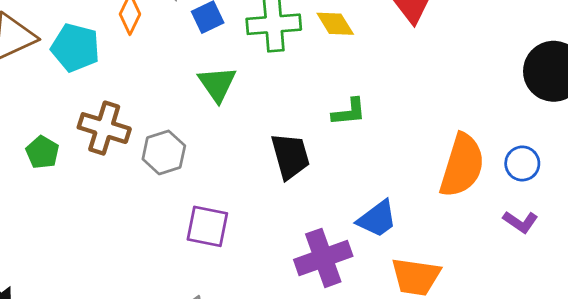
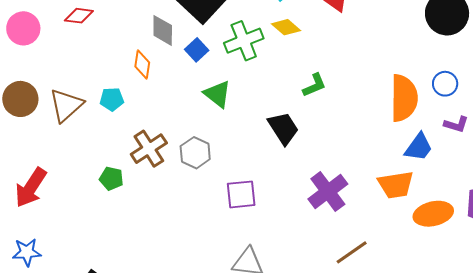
cyan pentagon: (75, 48) -> (112, 99), size x0.7
brown cross: (104, 128) -> (149, 149), turned -33
blue trapezoid: (377, 219) -> (419, 147), moved

